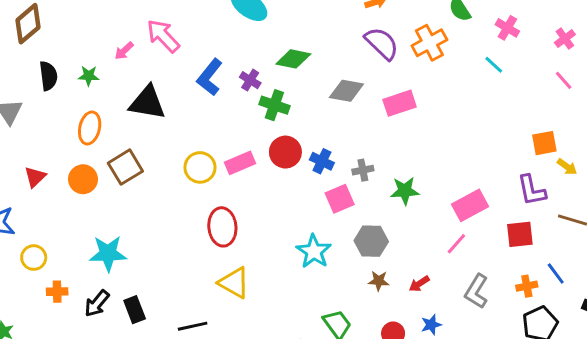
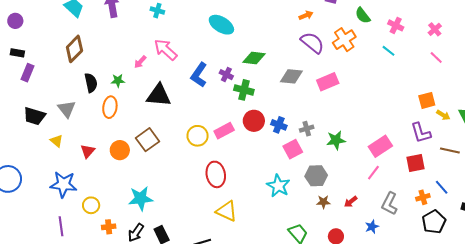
orange ellipse: (90, 128) -> (110, 107), moved
blue star: (431, 325) -> (372, 227), moved

